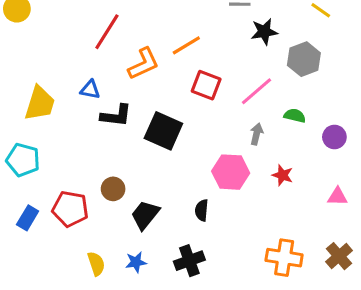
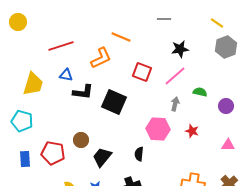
red line: (107, 32) -> (61, 46), moved, turned 40
black star: (264, 32) -> (180, 49), moved
orange line: (186, 45) -> (121, 37), moved, turned 54
gray hexagon: (304, 59) -> (226, 47), moved
blue rectangle: (28, 218) -> (25, 159), turned -35

